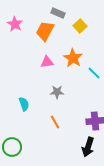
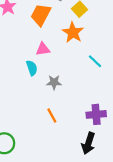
orange star: (73, 58) -> (73, 32), moved
cyan semicircle: (24, 104) -> (32, 68), moved

